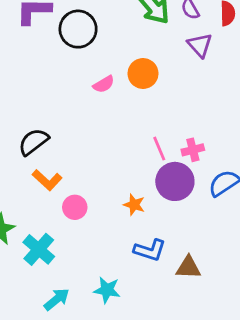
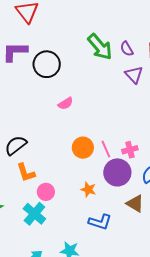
orange circle: (143, 73) -> (83, 148), moved
orange L-shape: (47, 180) -> (26, 173), turned 30
cyan cross: (39, 249) -> (34, 214), moved
brown triangle: (188, 267) -> (135, 204), moved, turned 30

